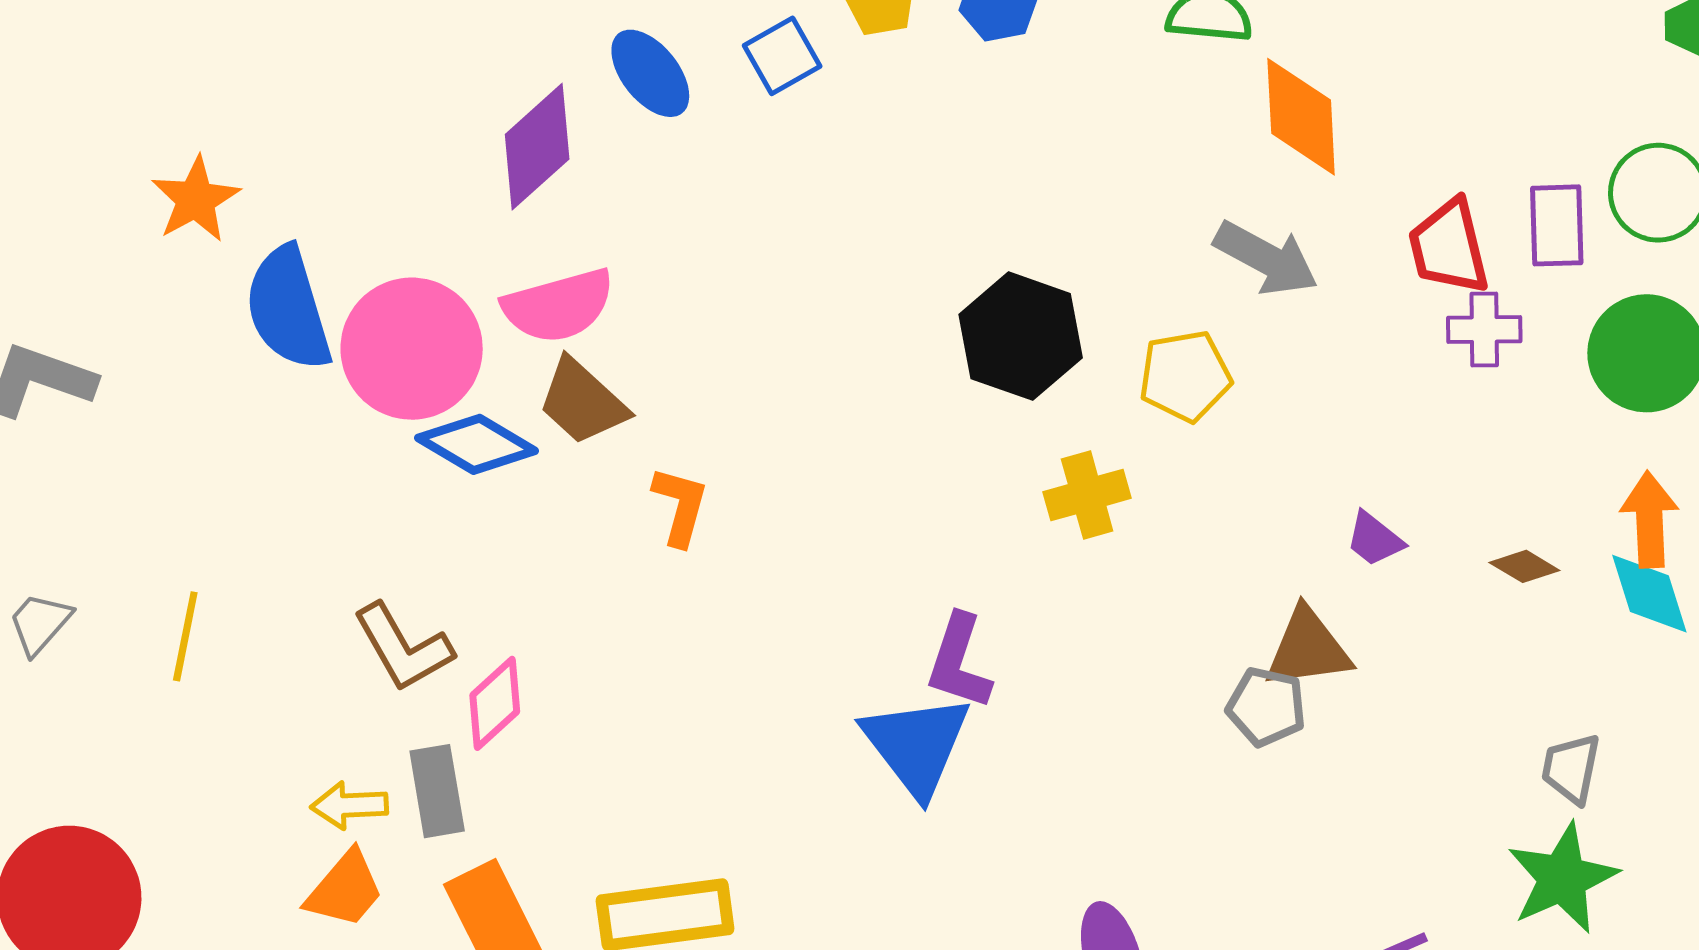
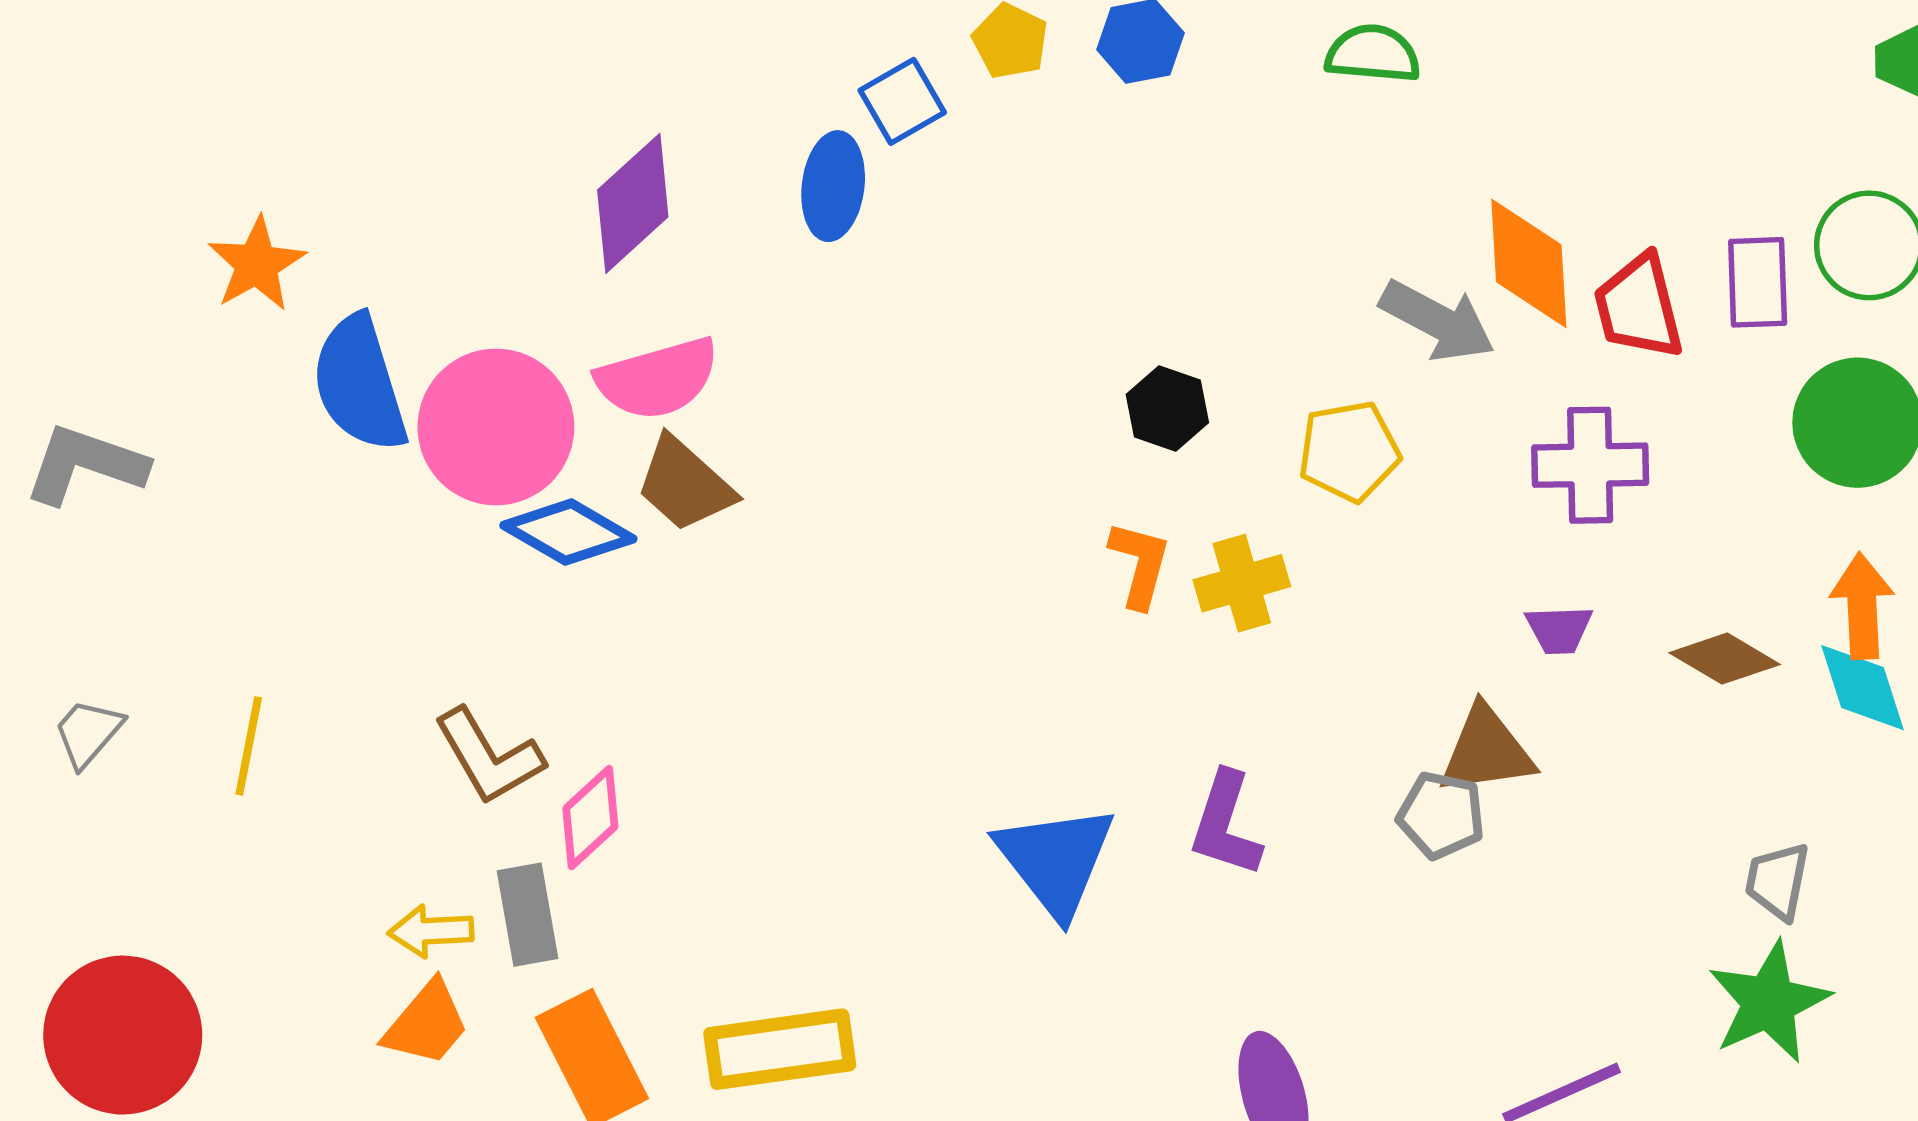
blue ellipse: (650, 73) -> (833, 186), moved, turned 46
orange diamond: (1301, 117) -> (1529, 263), moved
purple cross: (1484, 329) -> (1590, 465), moved, size x1.4
black hexagon: (1021, 336) -> (1167, 408), size x0.6
orange L-shape: (680, 506) -> (1140, 564), moved
purple trapezoid: (1374, 539) -> (1559, 630), turned -40
brown diamond: (1524, 566) -> (1725, 659), size x1.4
purple L-shape: (959, 662) -> (1226, 824), moved

